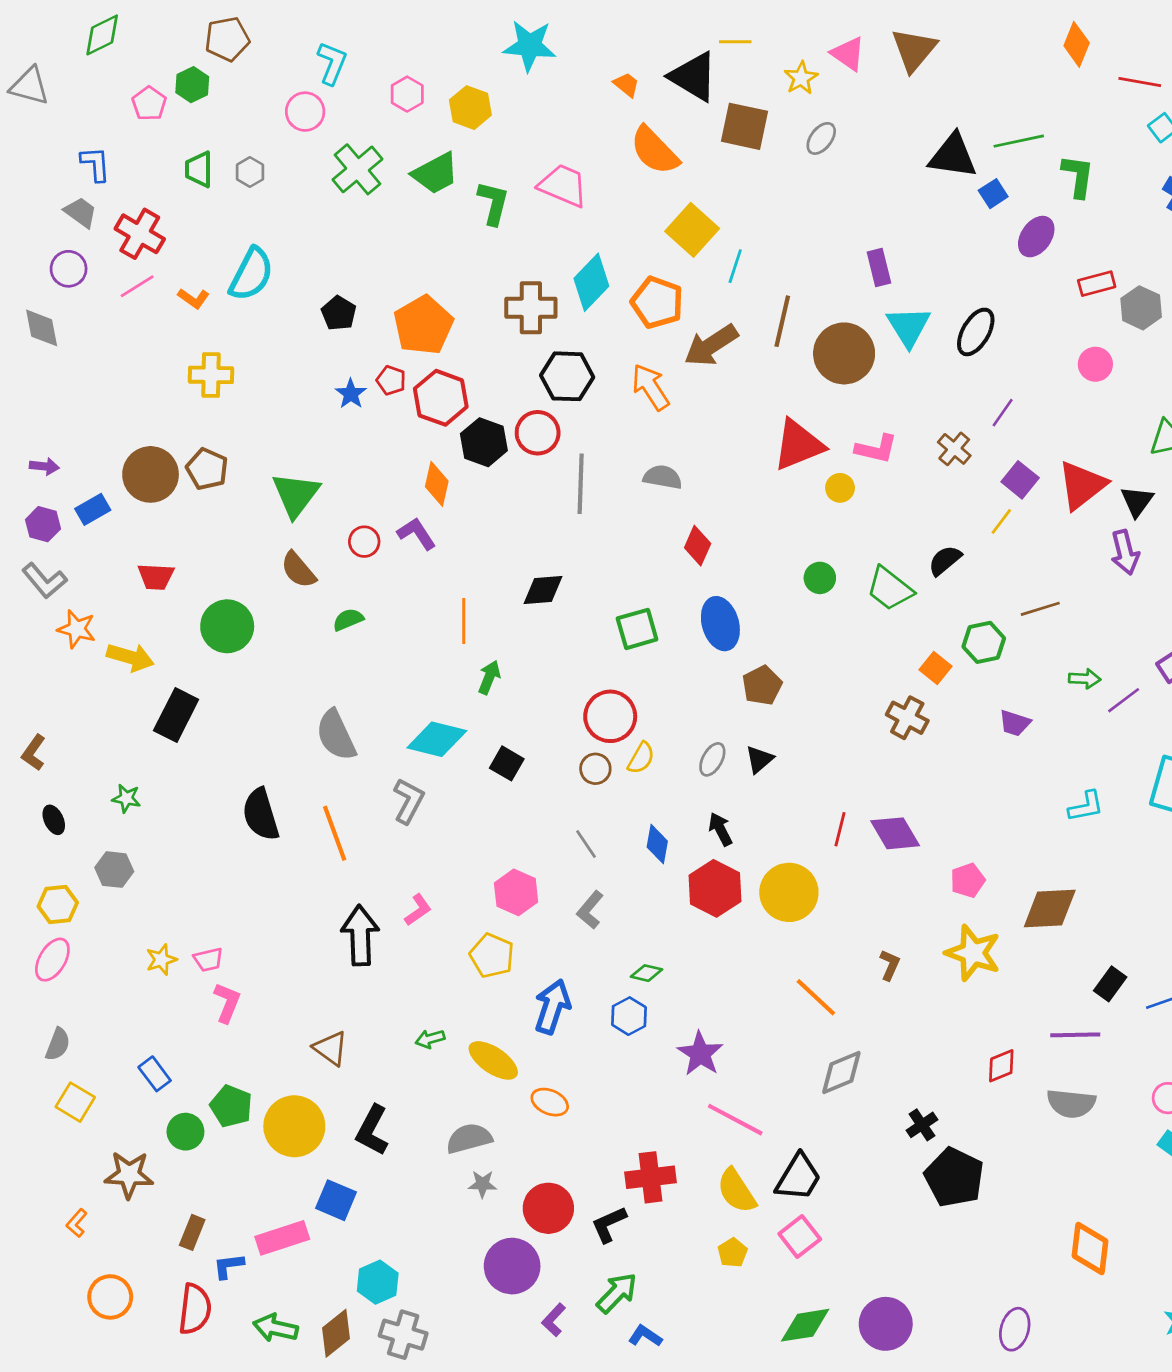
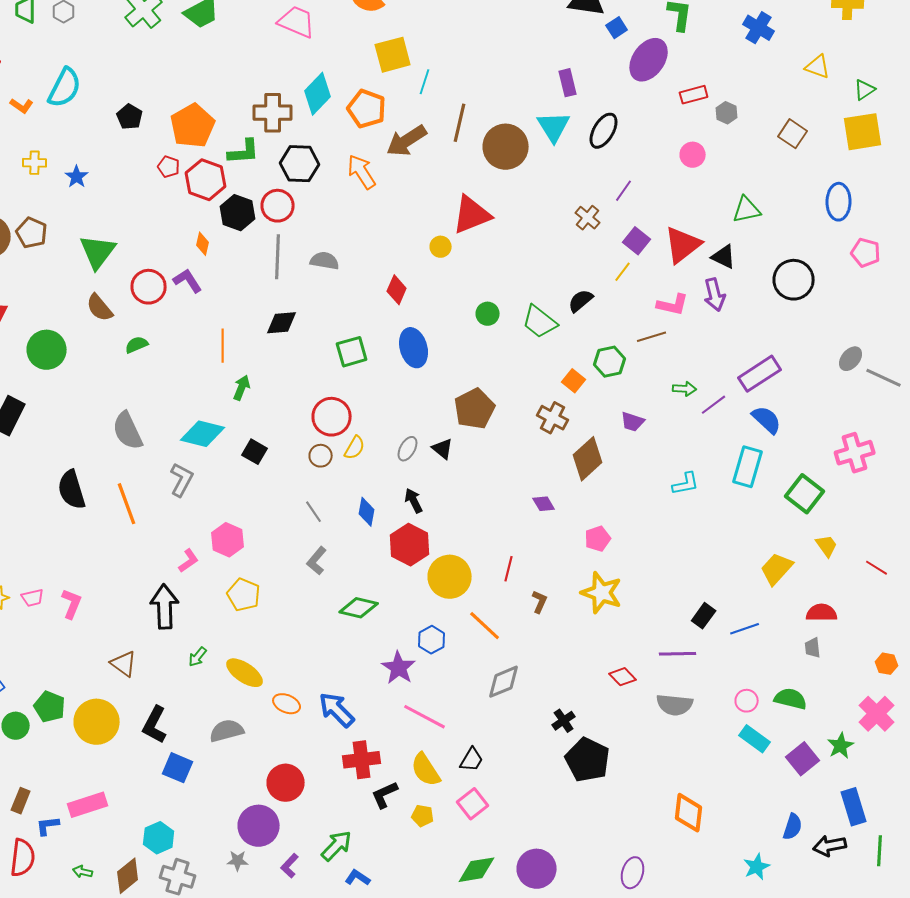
green L-shape: (493, 203) -> (244, 152), moved, turned 72
yellow square: (692, 230) -> (393, 55), turned 33
purple ellipse: (1036, 237) -> (649, 60), size x1.4
purple rectangle: (879, 267) -> (568, 83), moved
gray hexagon: (1141, 308) -> (727, 113), size x0.7
yellow cross: (211, 375) -> (35, 163), size x0.7
blue star: (351, 394) -> (77, 177), moved
pink L-shape: (876, 449) -> (673, 305), moved
gray semicircle: (663, 477) -> (325, 261), moved
orange diamond: (437, 484) -> (203, 244), size x0.7
gray line: (581, 484) -> (278, 257), moved
yellow circle: (840, 488) -> (441, 247), moved
black triangle: (1137, 501) -> (724, 257), turned -40
red circle: (364, 542) -> (149, 287), size x1.5
brown pentagon: (762, 685) -> (475, 409), moved, size x1.4
black triangle: (759, 759) -> (443, 449), turned -40
red line: (840, 829) -> (509, 569), moved
purple diamond: (895, 833) -> (544, 504), size x0.6
pink hexagon: (516, 892) -> (228, 540), moved
yellow circle: (789, 892) -> (450, 577), moved
brown diamond: (1050, 909) -> (588, 459), moved, turned -39
black arrow: (360, 935) -> (165, 607), moved
green diamond: (646, 973) -> (359, 608), size x1.6
pink L-shape: (227, 1003) -> (72, 604), moved
blue arrow: (552, 1007) -> (337, 710), moved, turned -63
blue hexagon: (629, 1016) -> (432, 640), moved
green arrow: (430, 1039) -> (198, 657), turned -35
red diamond: (1001, 1066) -> (623, 677), turned 68
black trapezoid: (798, 1177) -> (472, 760), size x0.7
gray star: (482, 1184) -> (238, 861), moved
blue square: (336, 1200) -> (178, 768), moved
black L-shape: (609, 1224) -> (385, 795), moved
yellow pentagon: (732, 1253) -> (423, 816), turned -30
green arrow: (276, 1328) -> (83, 872), size x0.6

